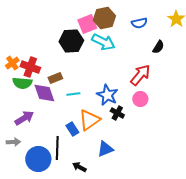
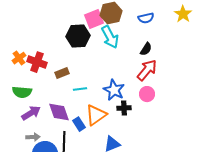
cyan arrow: (103, 42) -> (110, 37), turned 35
black semicircle: (158, 47) -> (146, 49), moved
green semicircle: (22, 83) -> (22, 92), moved
purple diamond: (44, 93) -> (59, 112), moved
black cross: (117, 113) -> (124, 108), turned -32
gray arrow: (13, 142) -> (33, 137), moved

